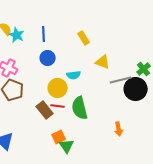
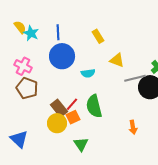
blue circle: (48, 58) -> (62, 56), size x1.6
yellow circle: (58, 88) -> (57, 123), moved
red line: (58, 106) -> (72, 104), turned -56
orange square: (59, 137) -> (73, 117), moved

